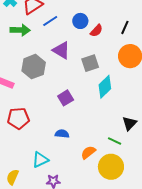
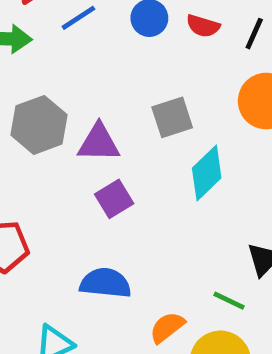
red semicircle: (96, 31) -> (203, 26), moved, turned 64
purple triangle: (61, 50) -> (99, 143), moved, turned -30
blue semicircle: (62, 134) -> (105, 283), size x1.5

